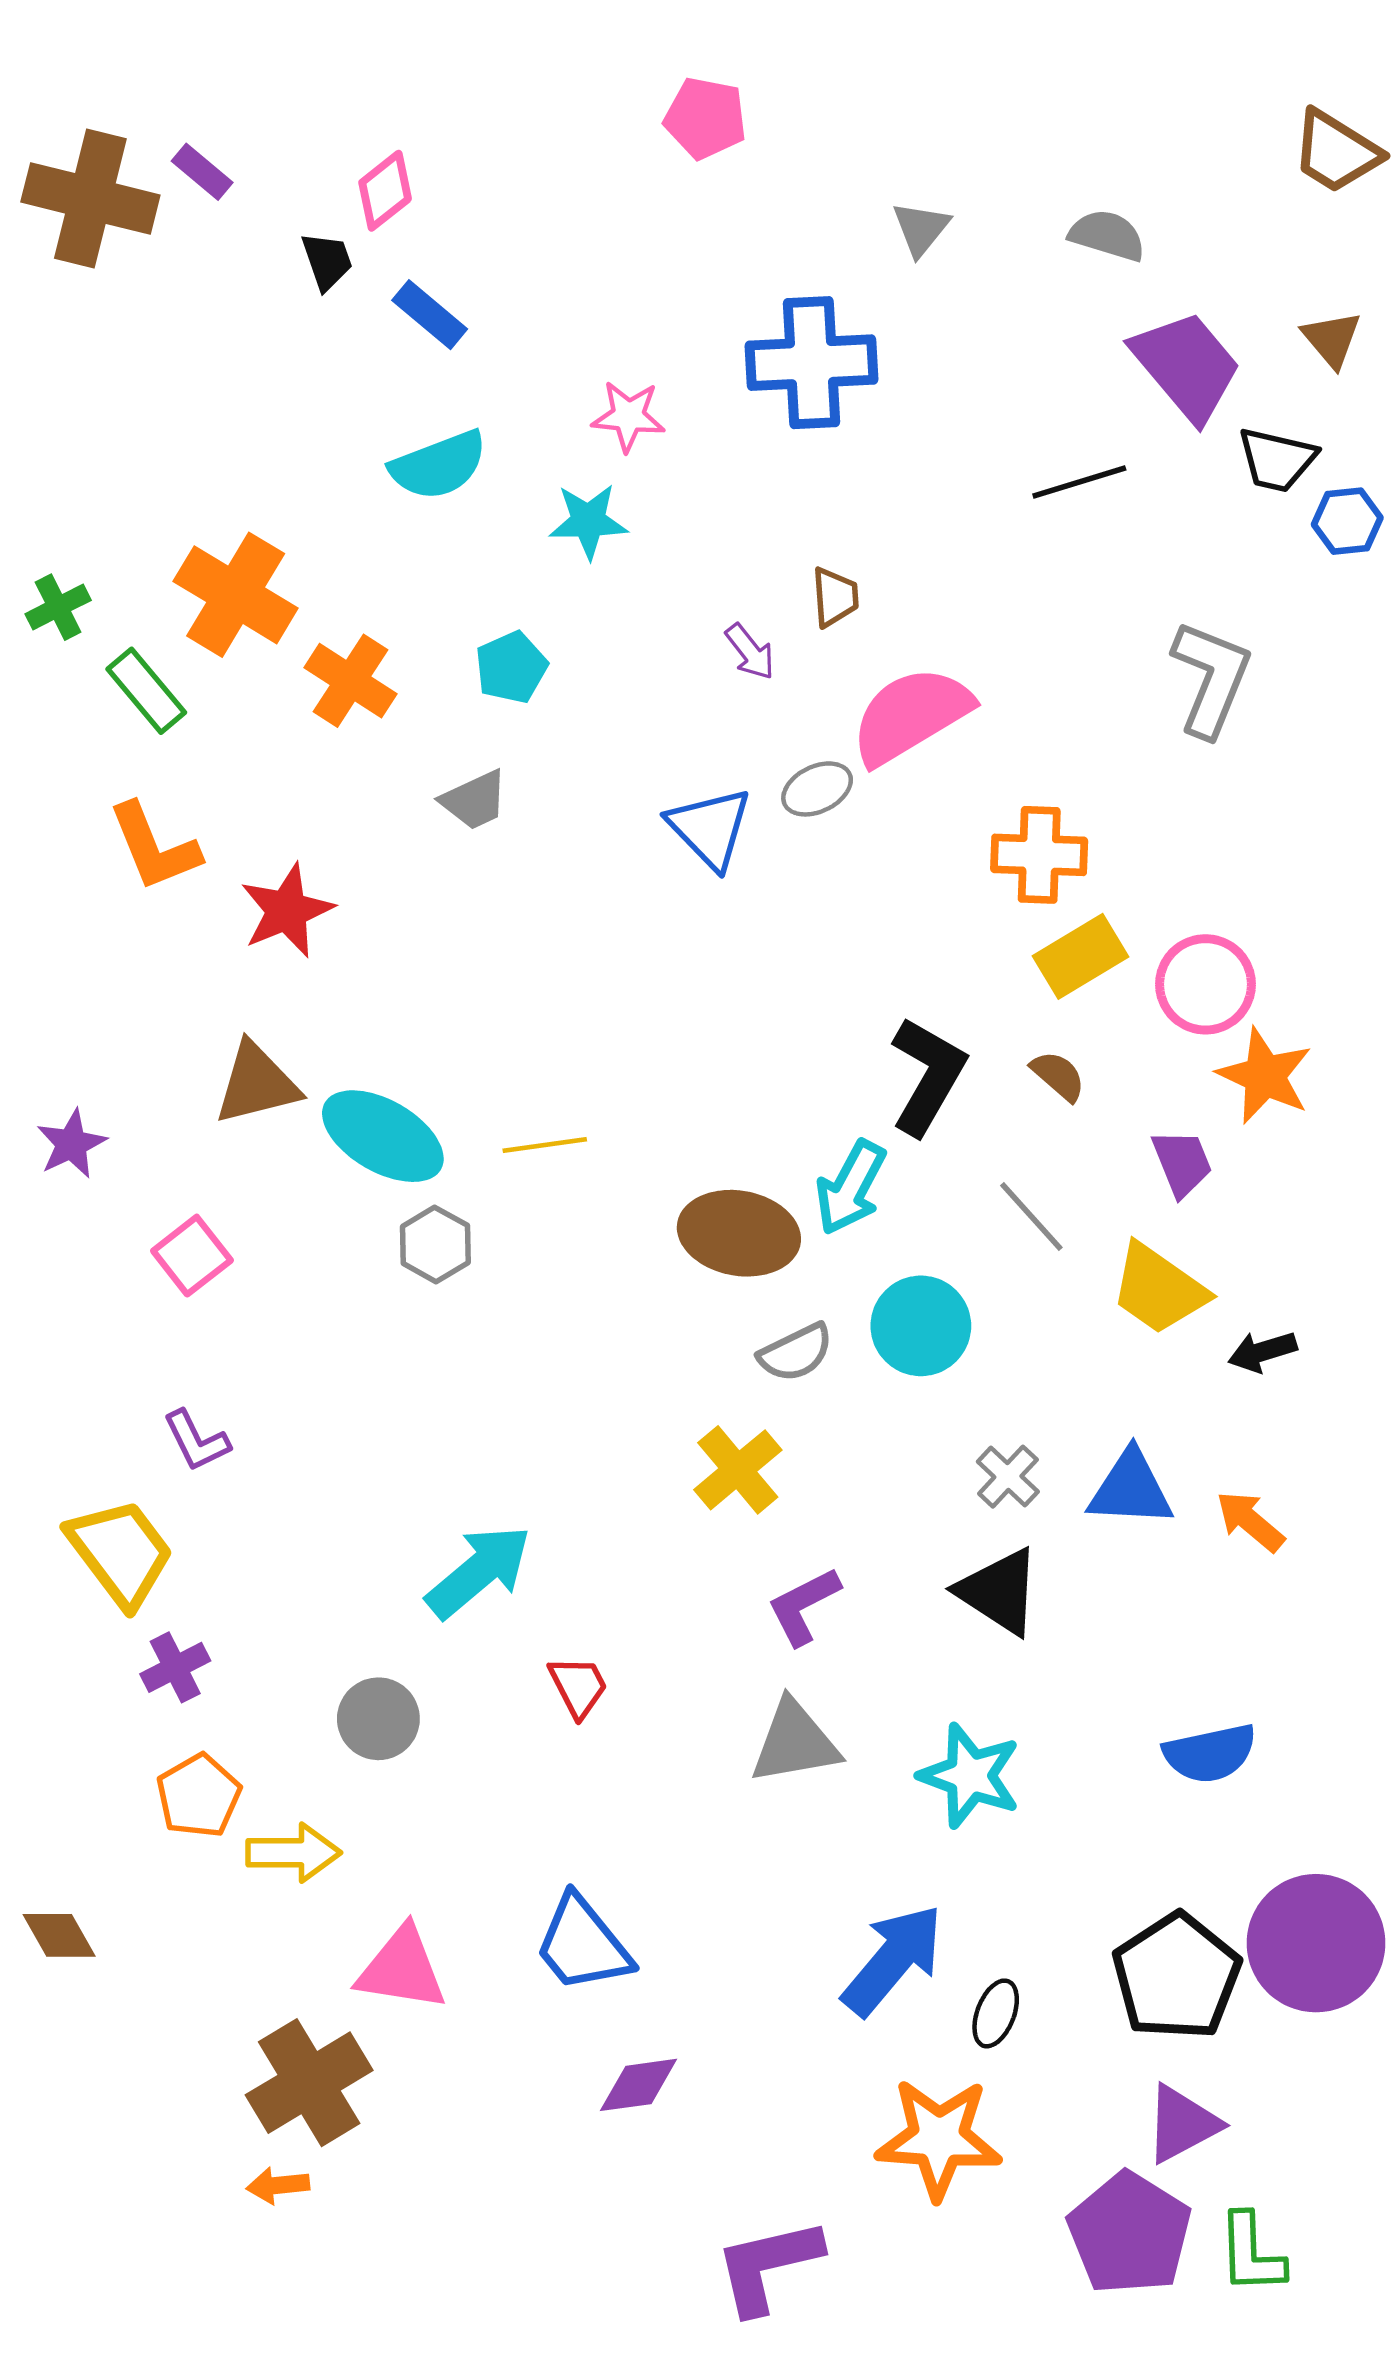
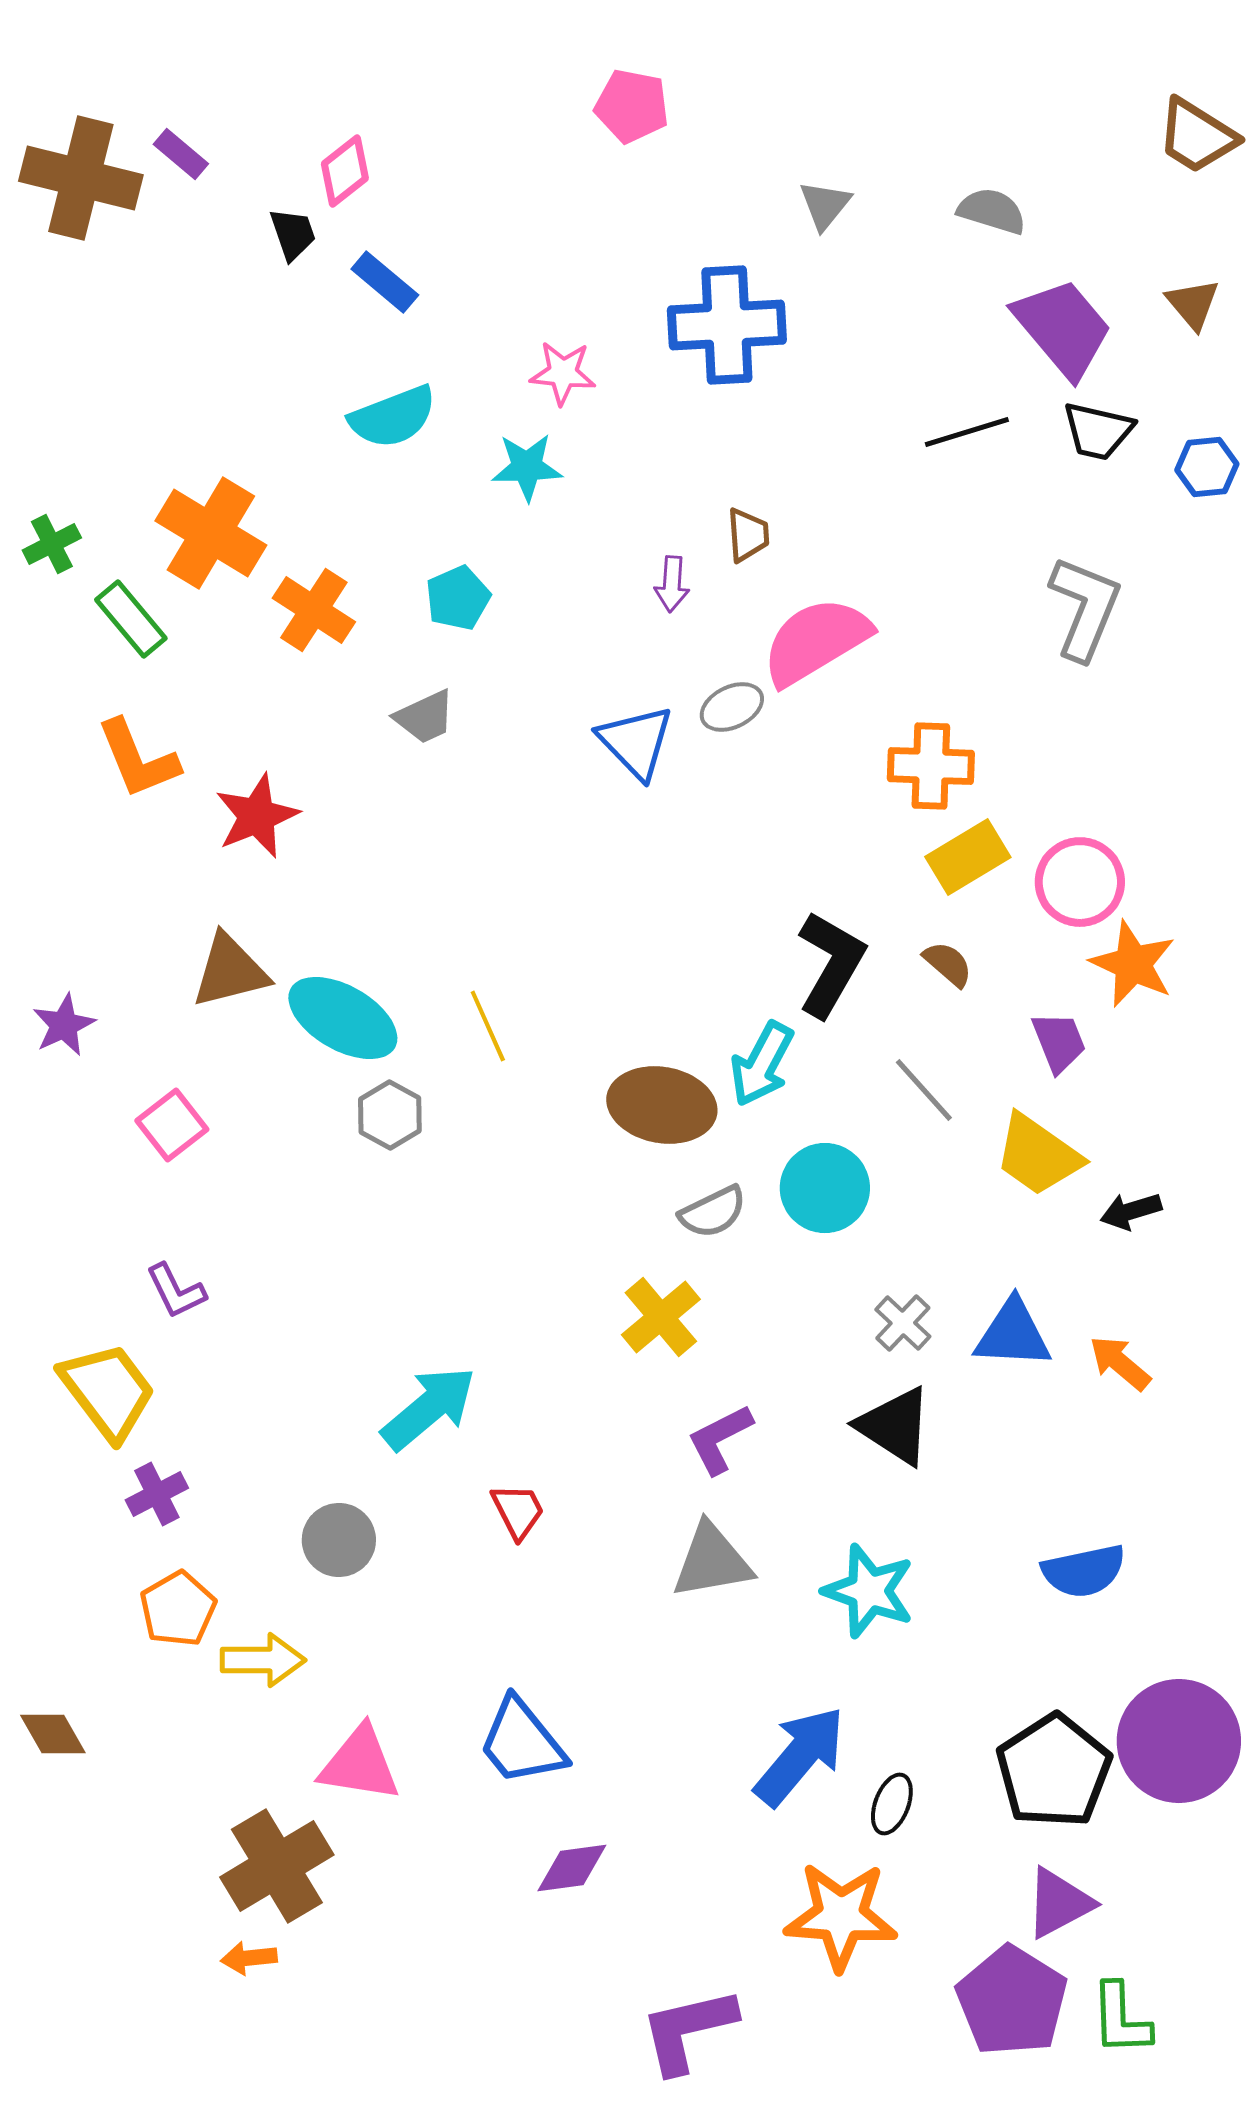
black trapezoid: (1277, 460) -> (1098, 431), moved
purple arrow: (750, 652) -> (672, 584), turned 42
yellow line: (545, 1145) -> (488, 1026), turned 74

